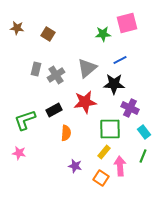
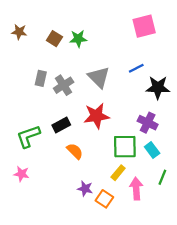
green star: (103, 34) -> (78, 39), moved
gray triangle: (87, 68) -> (99, 77), turned -35
black star: (114, 84) -> (158, 87), moved
cyan rectangle: (144, 132) -> (152, 150), moved
orange semicircle: (66, 133) -> (75, 151), turned -49
orange square: (101, 178) -> (104, 199), moved

